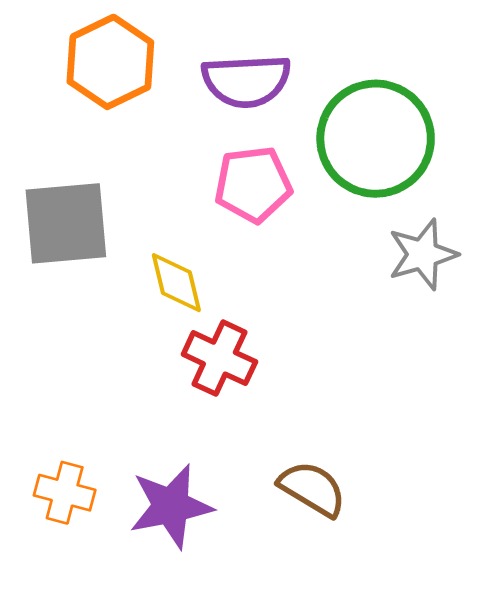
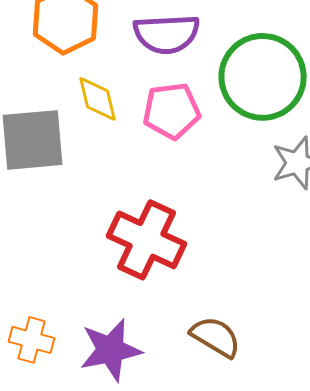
yellow diamond: (176, 283) -> (98, 99), moved
red cross: (219, 358) -> (147, 240), size x1.4

